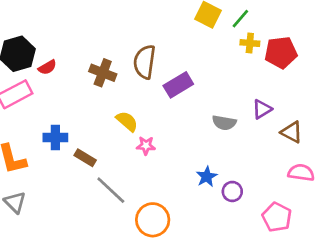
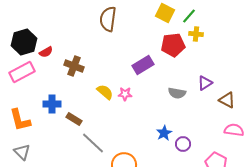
red pentagon: (281, 52) -> (173, 45), moved
brown semicircle: (145, 62) -> (108, 19), moved
brown cross: (103, 73) -> (74, 66), moved
pink star: (146, 146) -> (125, 94), moved

